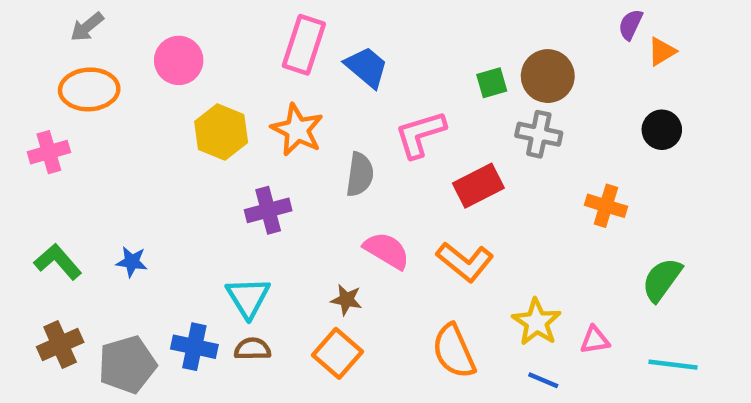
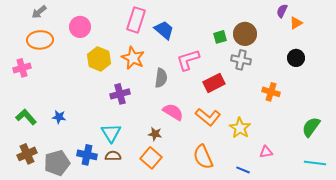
green semicircle: (662, 280) -> (311, 127), moved
yellow star: (537, 322) -> (240, 128), moved
cyan line: (673, 365) -> (315, 163), moved

